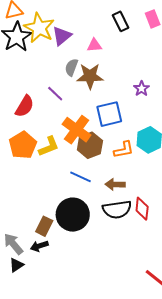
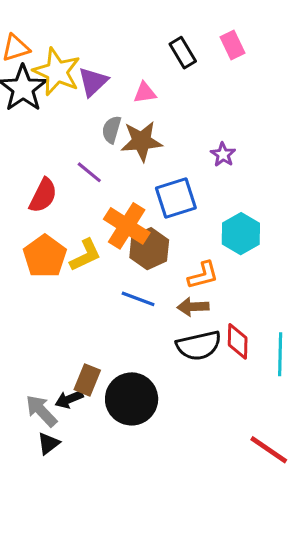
orange L-shape: (124, 150) -> (203, 275), moved
black circle: (73, 215) -> (132, 399), moved
black arrow: (39, 246) -> (69, 399), moved

